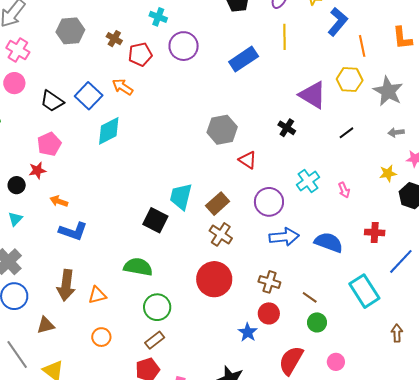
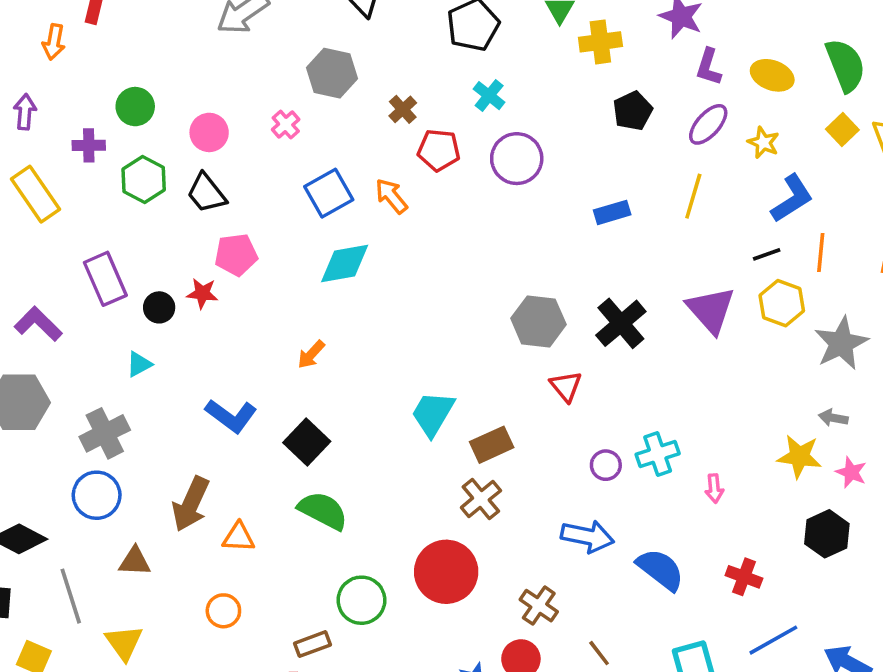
pink cross: (18, 50) -> (286, 125), moved, size x0.7
blue rectangle: (244, 59) -> (612, 212), size x0.7
black trapezoid: (52, 101) -> (206, 193), moved
black cross: (287, 128) -> (621, 323), moved, size x1.6
black line: (346, 133) -> (767, 254), moved
yellow star: (388, 173) -> (799, 456), moved, size x1.4
orange arrow: (59, 201) -> (311, 354), moved, turned -84
purple circle: (269, 202) -> (606, 465), moved, size x0.6
black square: (155, 220) -> (307, 442), moved
green circle: (157, 307) -> (361, 600), moved

